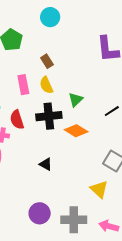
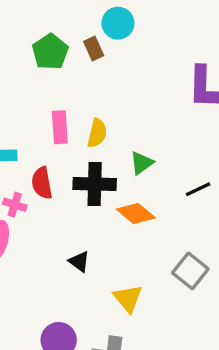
brown rectangle: (47, 61) -> (94, 48), moved
yellow semicircle: (46, 85) -> (97, 133), turned -150
yellow triangle: (99, 189) -> (128, 298), moved

